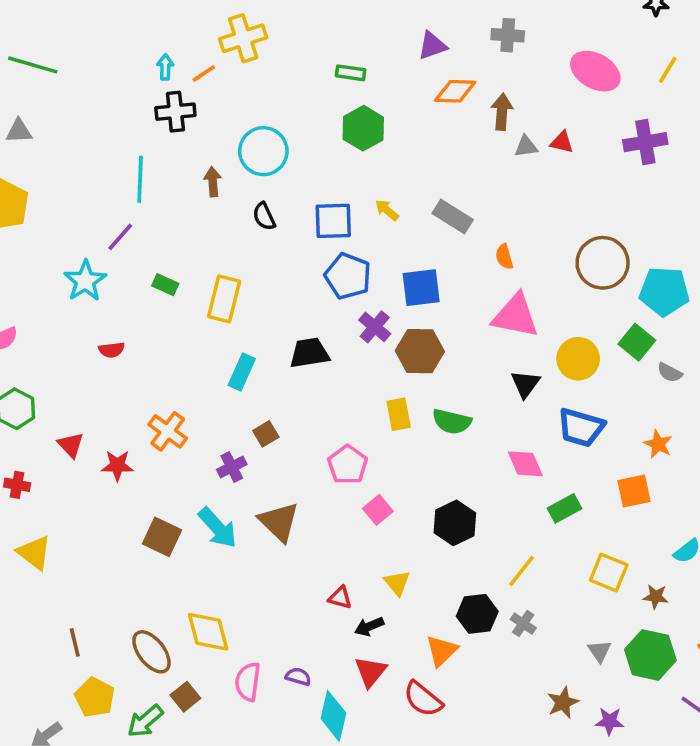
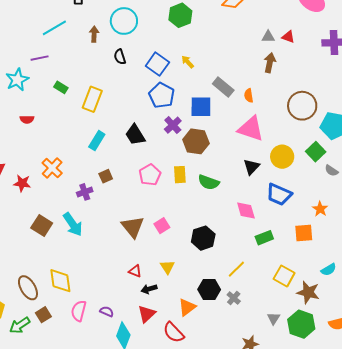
brown arrow: (502, 112) -> (270, 63), moved
cyan line: (140, 179) -> (54, 28), turned 50
gray rectangle: (453, 217) -> (223, 87), moved
blue square: (333, 221) -> (157, 64), turned 30
purple line: (120, 237) -> (40, 58), turned 30
black trapezoid: (309, 353) -> (135, 135), turned -120
pink pentagon: (348, 465) -> (150, 175), moved
brown triangle: (279, 522) -> (133, 227), moved
brown star: (656, 597) -> (308, 292), size x1.6

